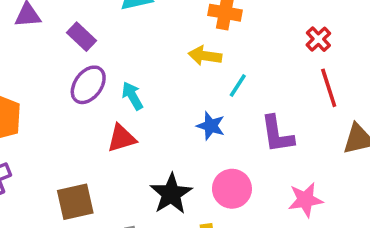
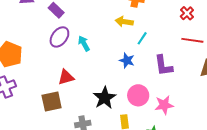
red line: (329, 88) -> (192, 40), turned -65
red triangle: (122, 138) -> (66, 77), moved
pink star: (305, 200) -> (164, 105), moved

